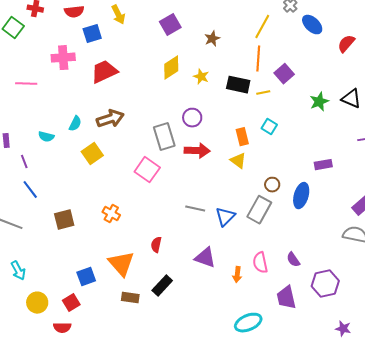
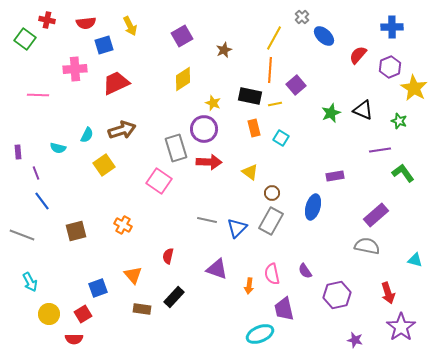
yellow star: (201, 77) -> (213, 103), moved
purple circle: (192, 118) -> (204, 129), size x1.4
orange rectangle: (242, 137) -> (254, 128), moved
brown circle: (272, 185) -> (272, 193), moved
orange triangle: (121, 264) -> (133, 275), size x0.7
purple trapezoid: (286, 298) -> (284, 309), moved

